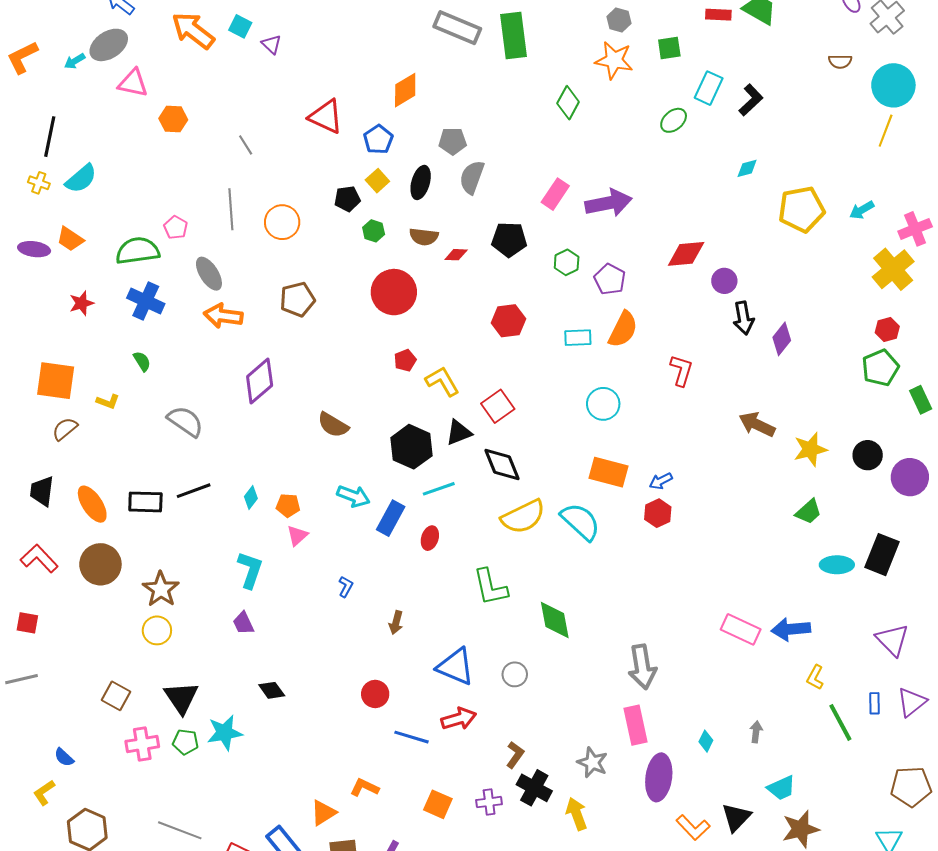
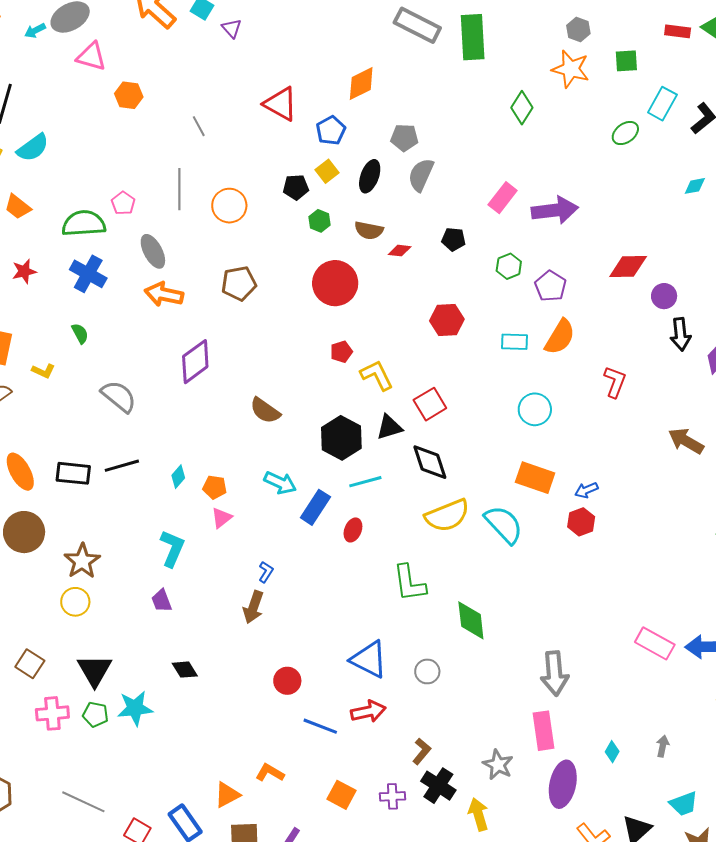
black pentagon: (509, 239) -> (453, 239), size x0.7
brown arrow: (396, 623) -> (253, 607), moved, size x1.4

